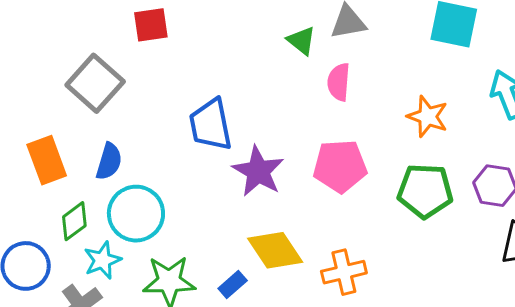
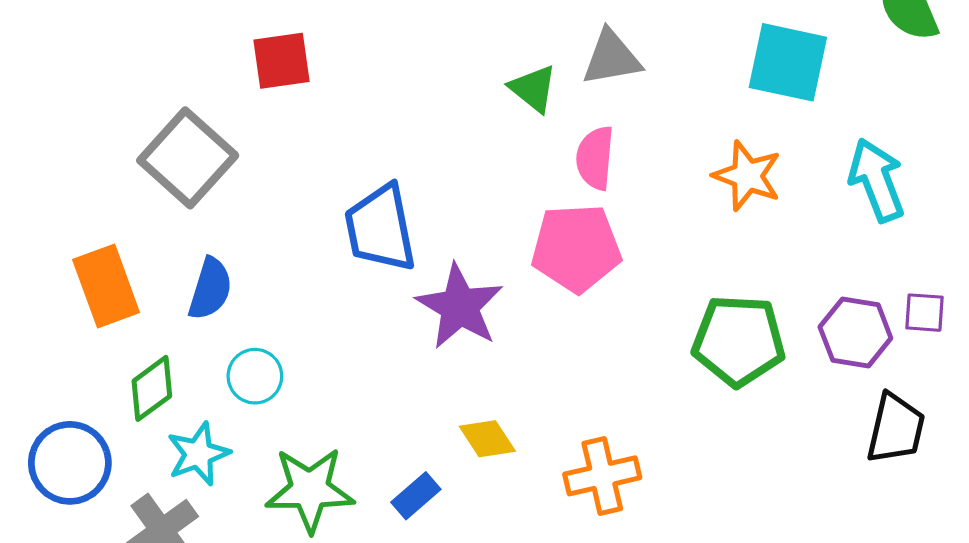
orange star: (428, 116) -> (747, 176), moved
pink pentagon: (340, 166) -> (576, 248), moved
cyan circle: (136, 214) -> (255, 376), size x0.6
yellow diamond: (275, 250) -> (487, 439), size x0.6

